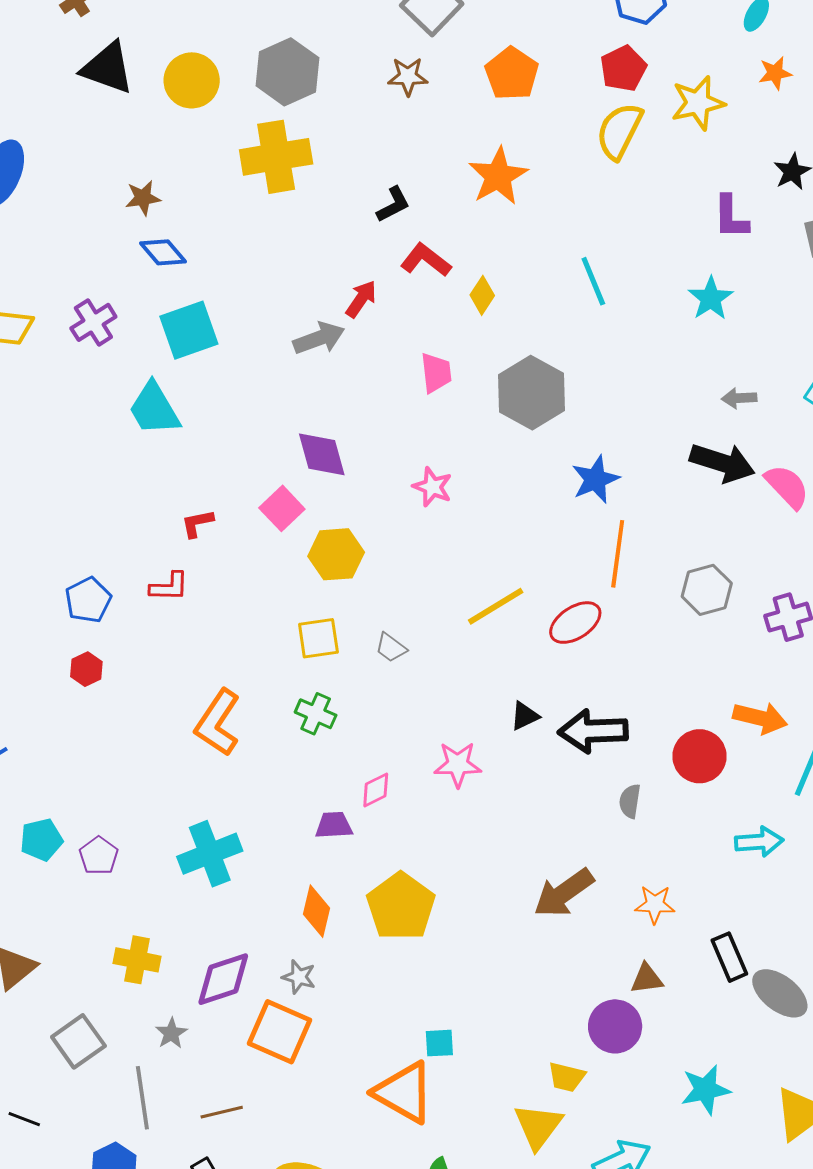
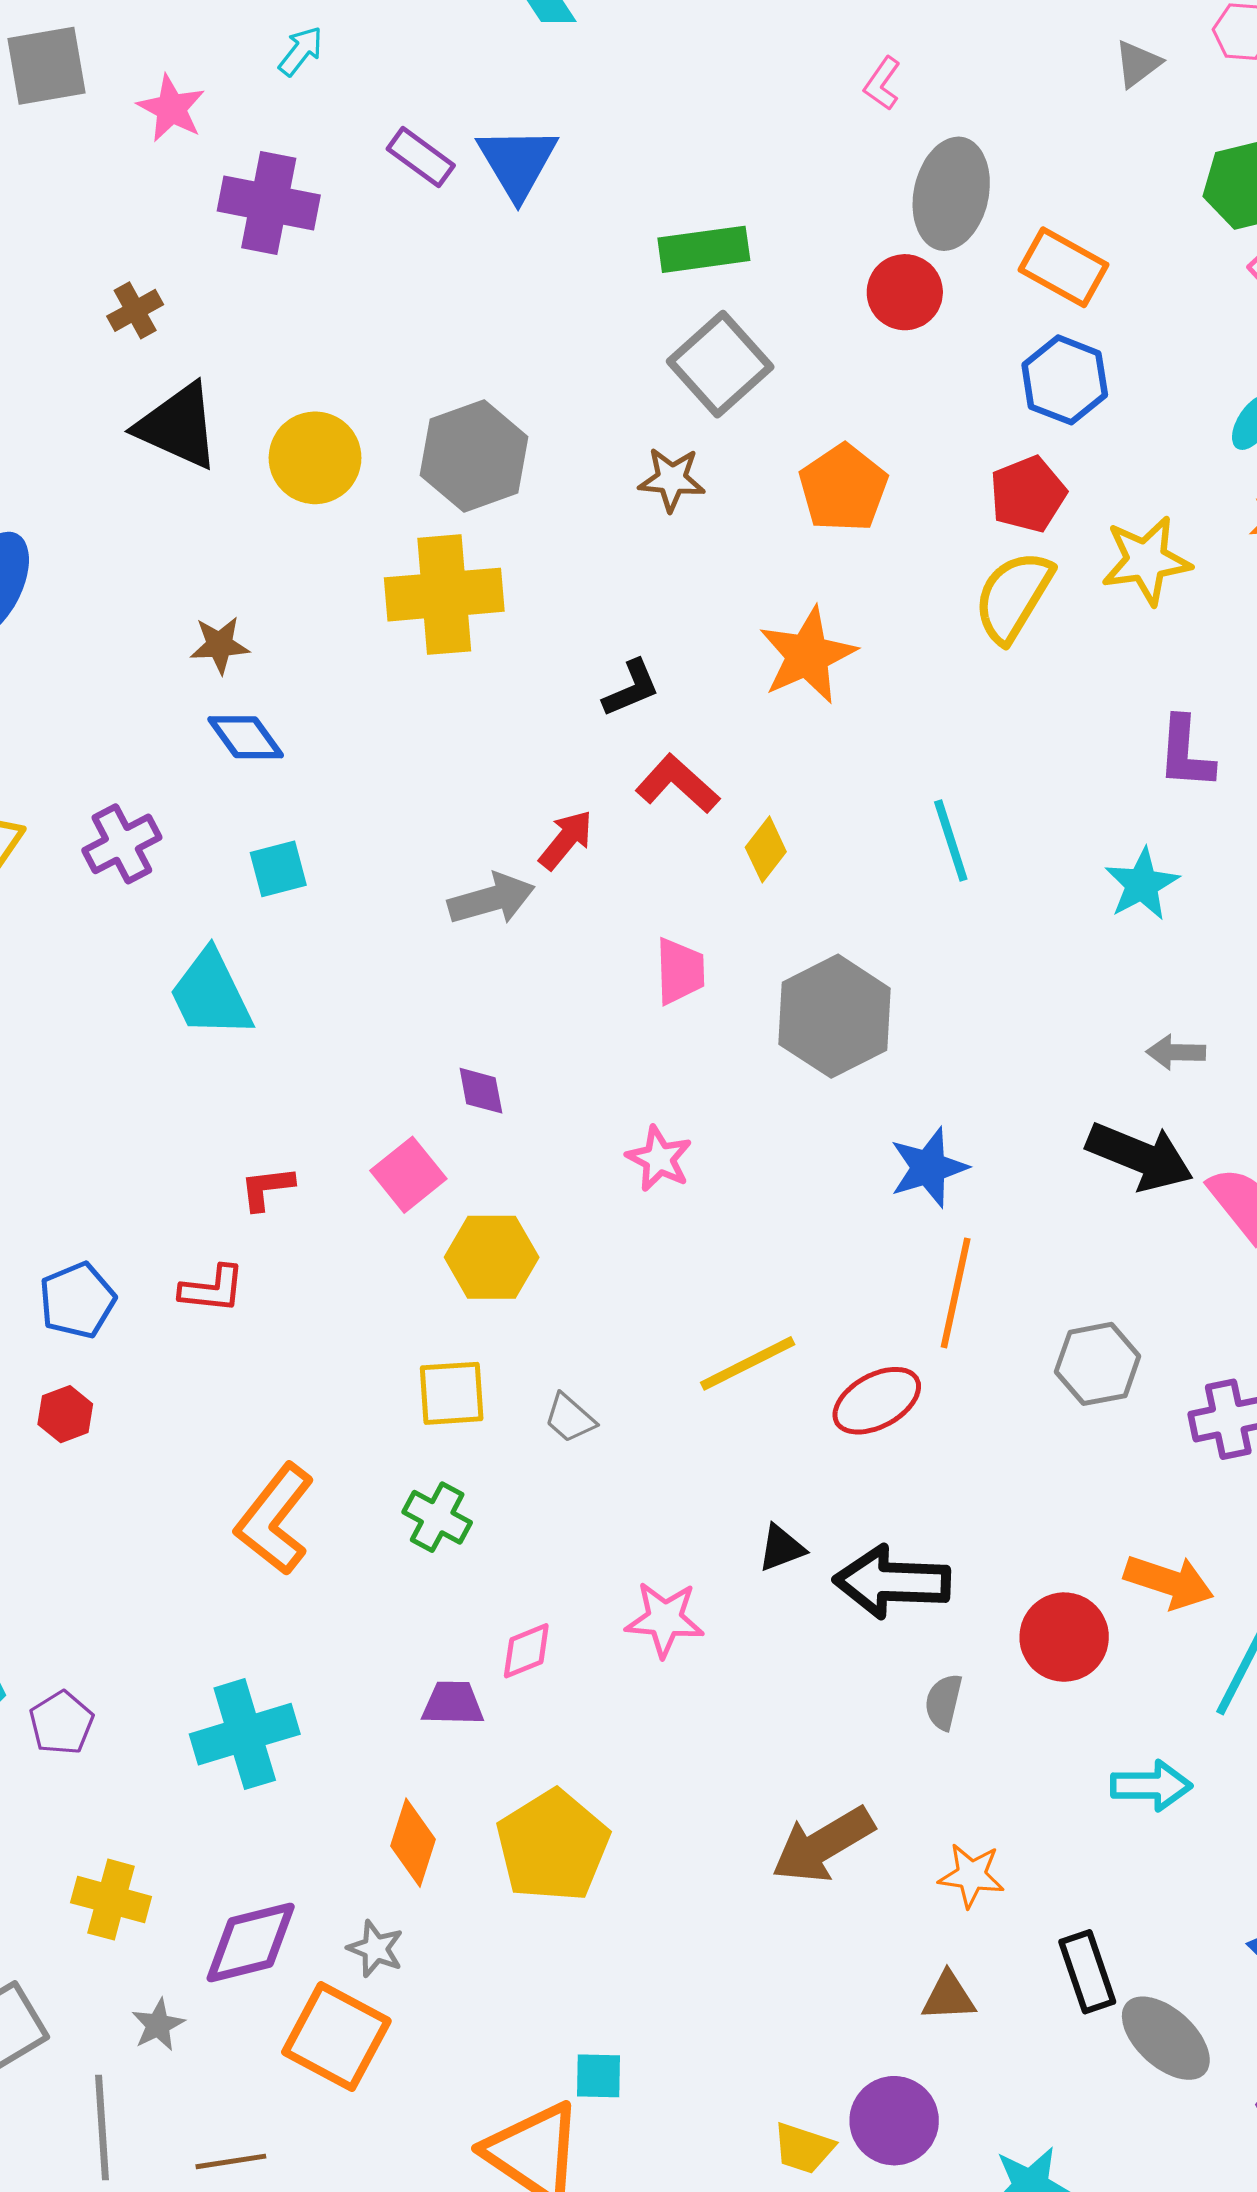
cyan square: (189, 330) -> (278, 869), size x0.6
purple diamond: (322, 454) -> (481, 1091), size x0.6
purple circle: (615, 1026) -> (894, 2121), moved

